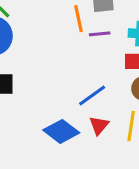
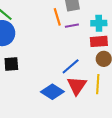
red triangle: (99, 125) -> (77, 86), size x1.5

